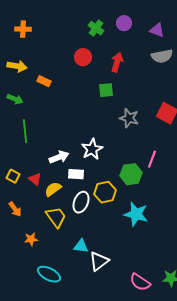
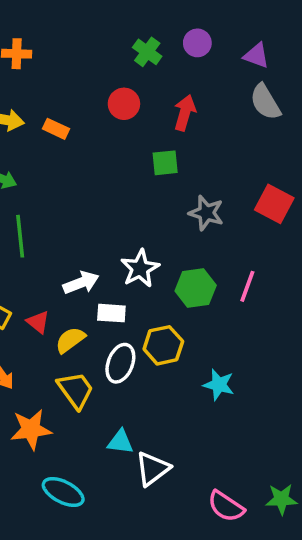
gray semicircle: (162, 56) -> (265, 102), turned 70
orange rectangle: (44, 81) -> (56, 129), moved
green hexagon: (131, 174) -> (196, 288), moved
cyan star: (136, 214) -> (219, 385), size x0.7
orange star: (31, 239) -> (31, 429), size x1.6

